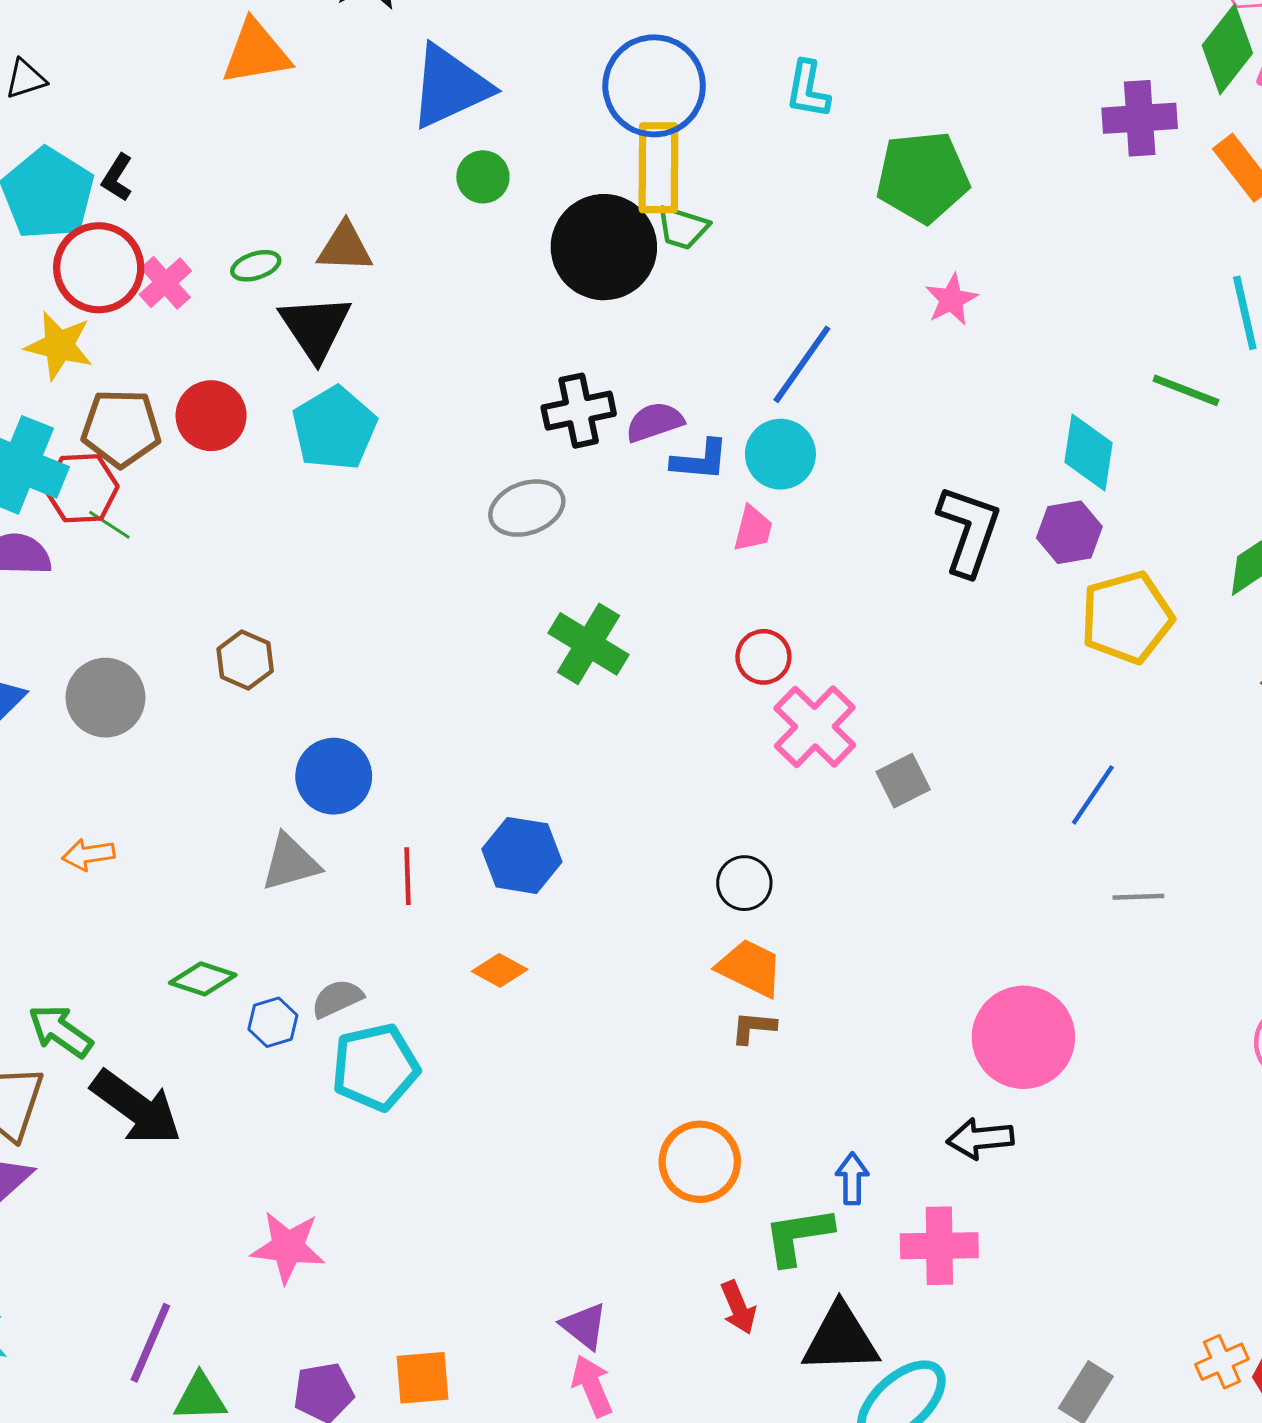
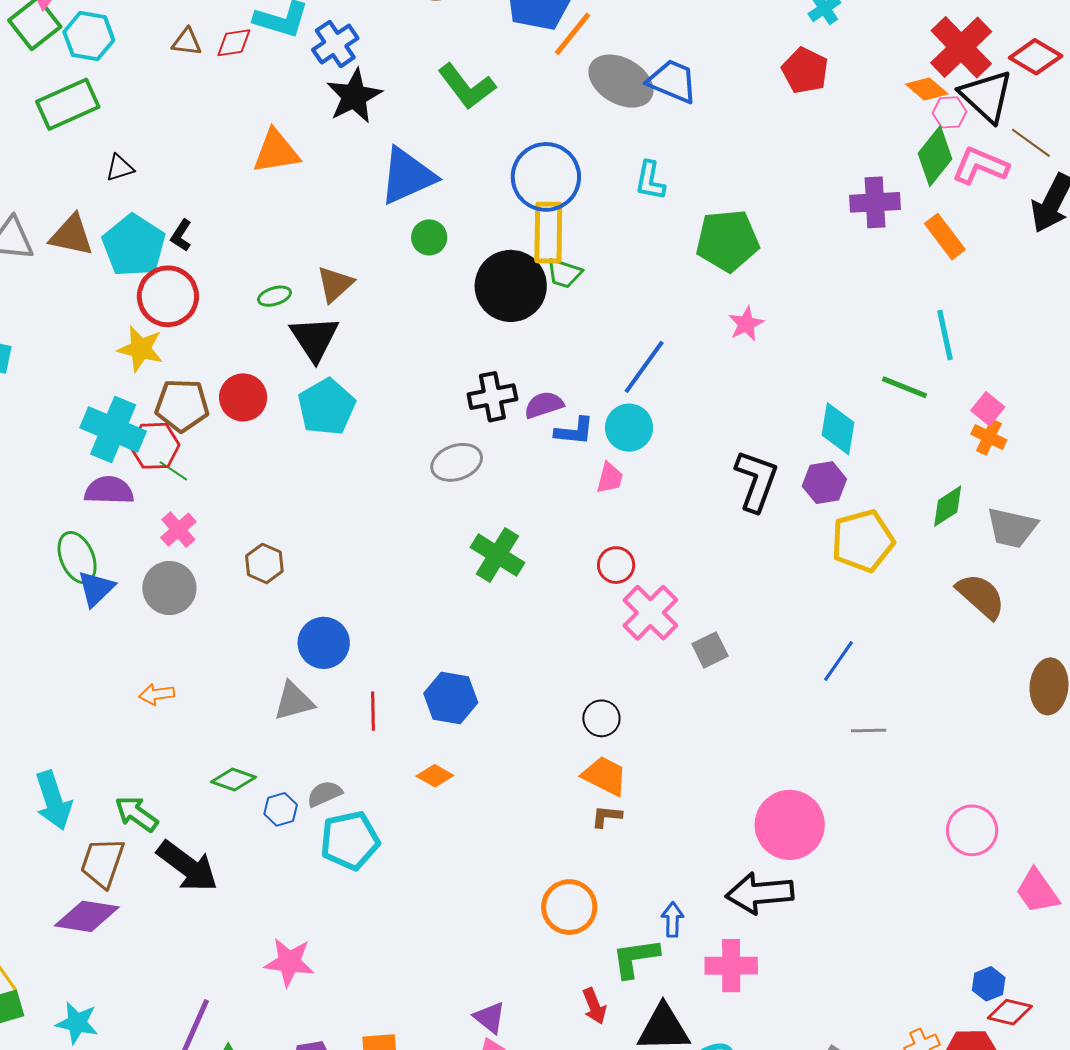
brown triangle: (345, 247) -> (335, 284), turned -45
pink cross: (165, 283) -> (178, 530), moved
black arrow: (980, 1138) -> (760, 893), size x1.5

